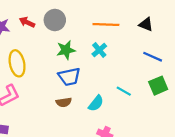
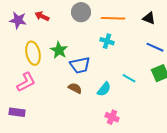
gray circle: (55, 20) -> (81, 12), moved
green star: (66, 50) -> (59, 50), moved, turned -30
cyan cross: (99, 50) -> (107, 41), turned -32
brown semicircle: (64, 102) -> (75, 88), turned -144

